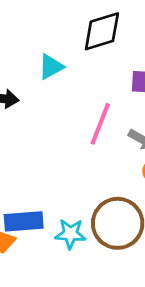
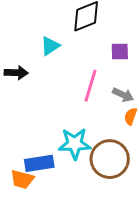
cyan star: (70, 234) -> (75, 144), moved, size x1.4

